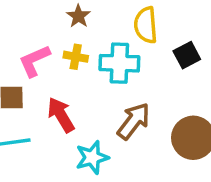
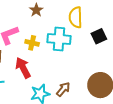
yellow cross: (76, 57) -> (32, 43), moved
brown arrow: (134, 121) -> (63, 89), moved, size x0.7

